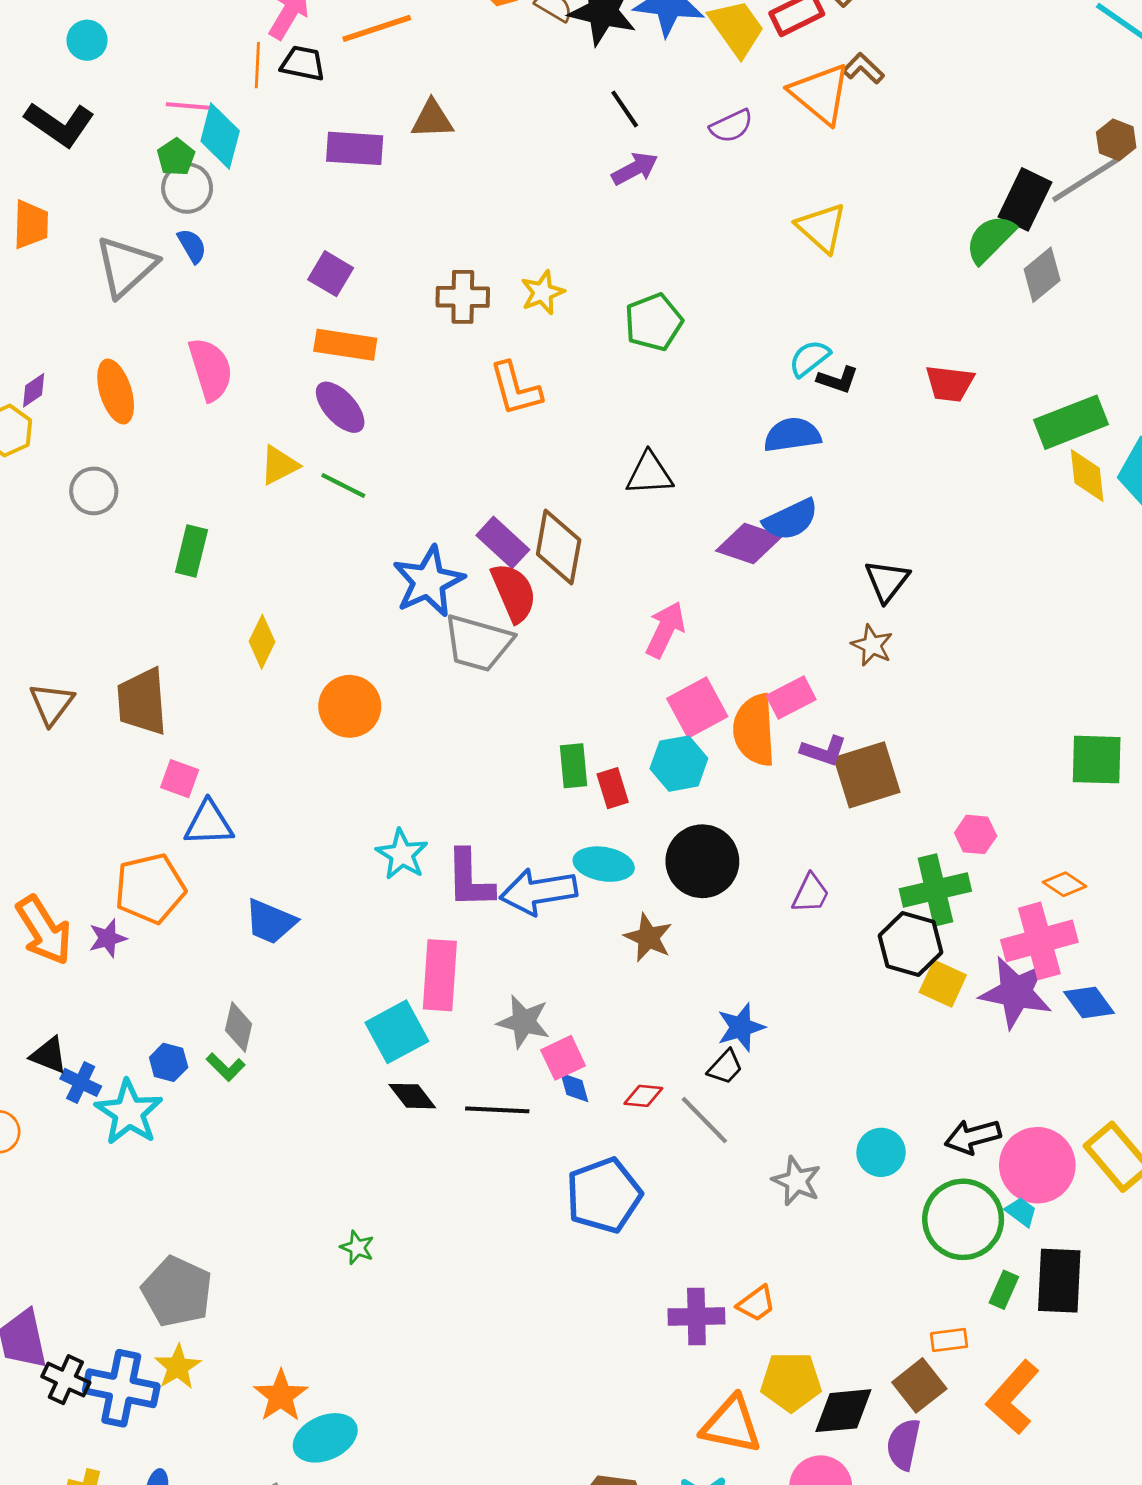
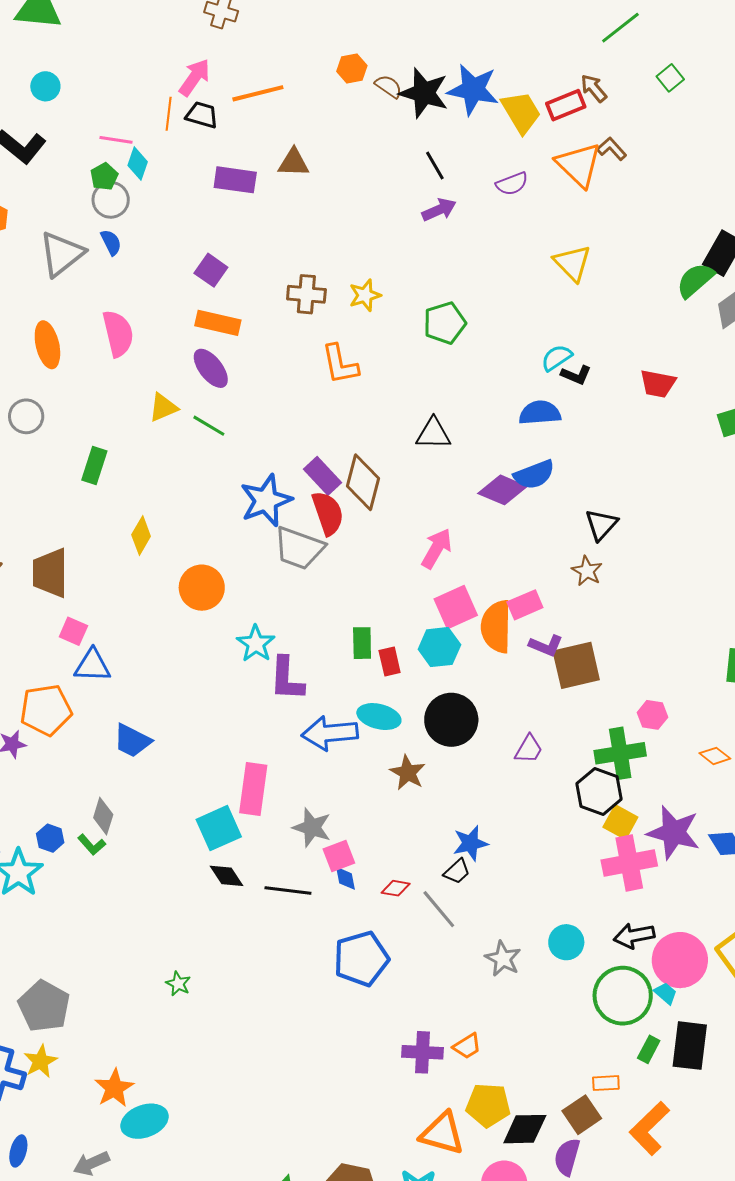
cyan diamond: (220, 136) -> (138, 164), size x0.7
cyan star: (402, 854) -> (256, 644), moved
purple L-shape: (470, 879) -> (287, 679), moved
pink cross: (1039, 941) -> (629, 863), moved

